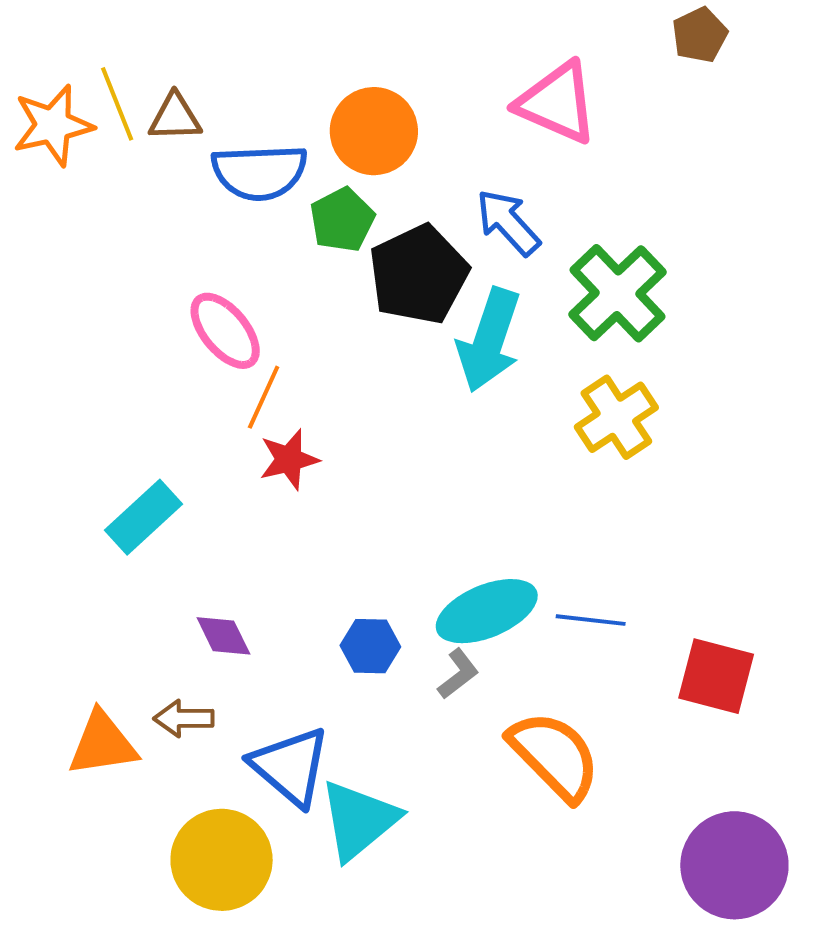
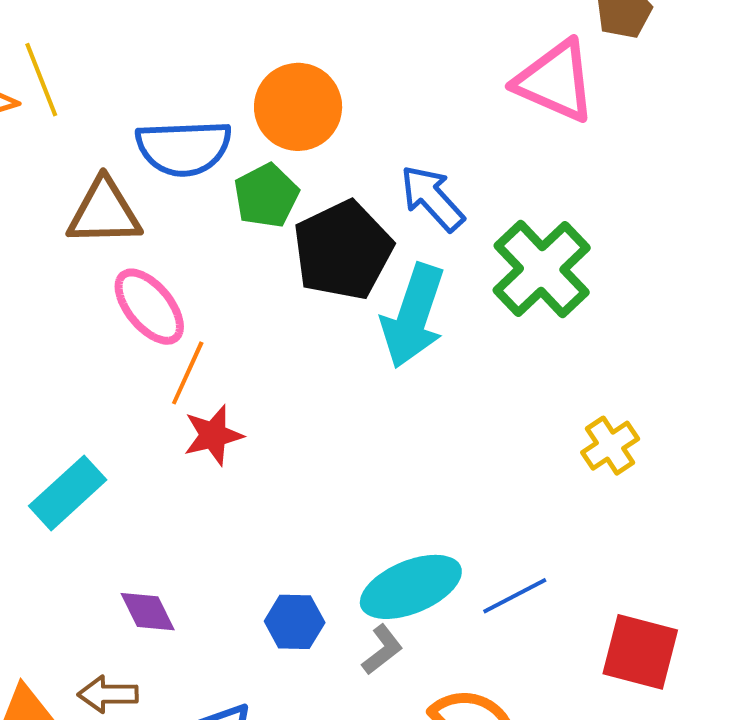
pink triangle: (557, 103) -> (555, 81), moved
brown triangle: (175, 117) -> (104, 212), moved, size x1.4
yellow cross: (616, 417) -> (610, 446), moved, size x0.7
blue line: (591, 620) -> (515, 596), turned -34

